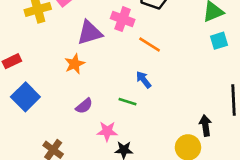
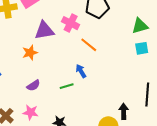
green line: (127, 102) -> (67, 86), turned -40
pink star: (107, 131) -> (31, 112), moved

